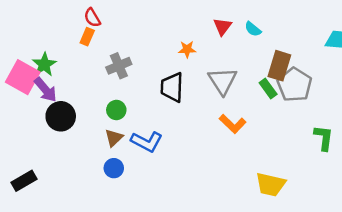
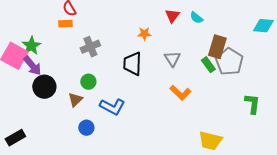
orange rectangle: (87, 37) -> (65, 24), turned 64
gray triangle: (223, 81) -> (172, 59), size x0.7
brown triangle: (114, 138) -> (75, 100), moved

